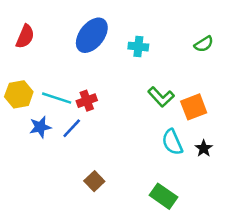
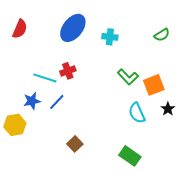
yellow hexagon: (19, 94) -> (15, 125), moved
red cross: (87, 101) -> (68, 71), moved
black star: (204, 148) -> (168, 109), moved

